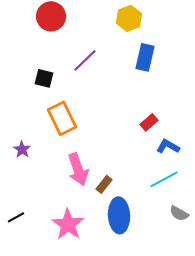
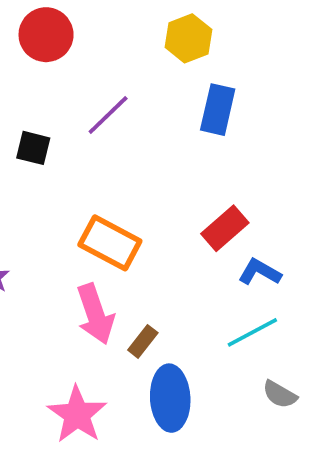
orange rectangle: (62, 118) -> (110, 243), moved, turned -36
red rectangle: (149, 122) -> (225, 228), size x1.4

